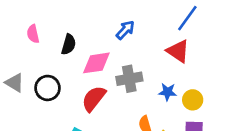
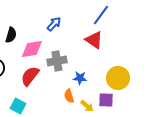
blue star: (168, 92) -> (80, 78), moved
yellow circle: (193, 100) -> (118, 78), moved, size x1.5

